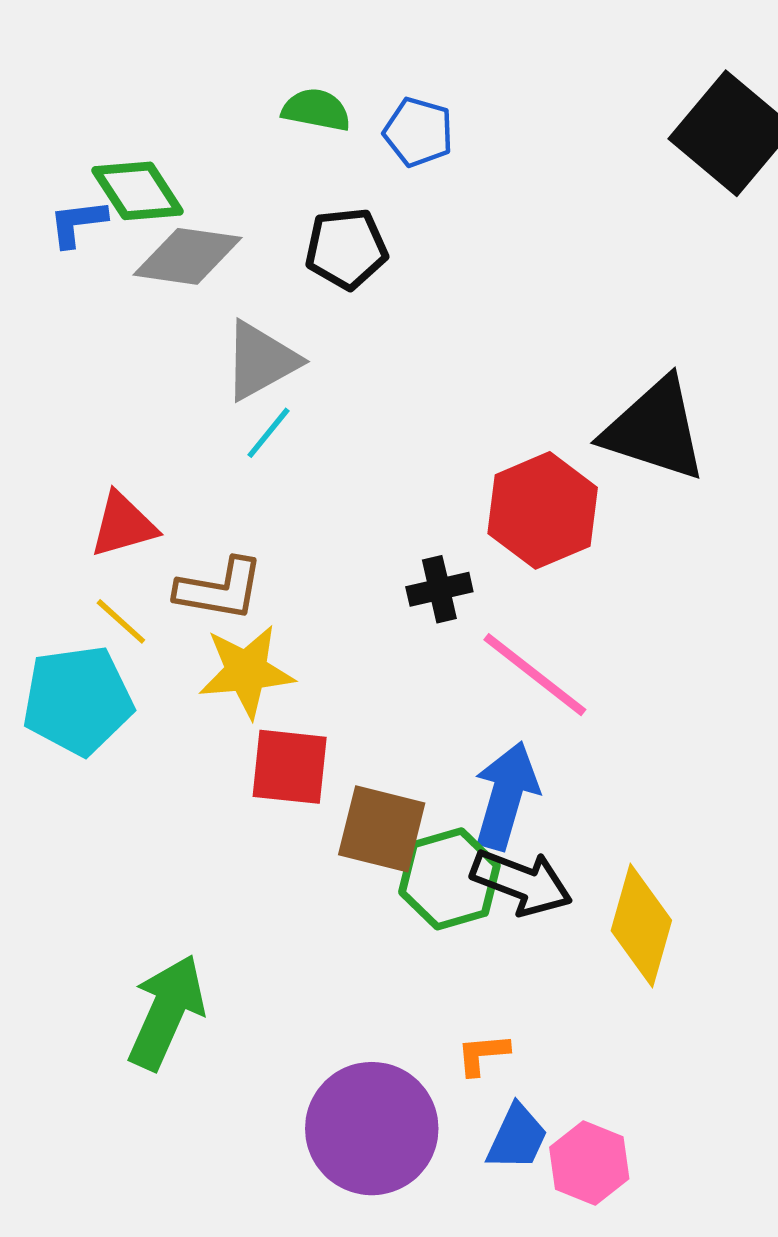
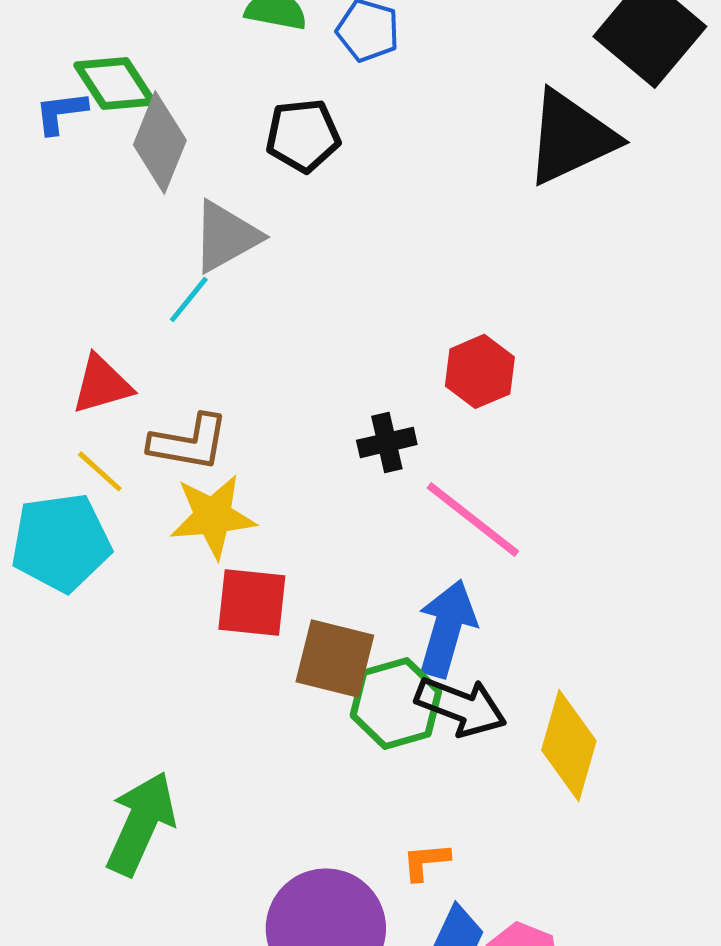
gray diamond: (188, 256) -> (160, 142), turned -76
black triangle: (655, 429) -> (571, 137), moved, turned -43
cyan line: (269, 433) -> (189, 299), moved
red hexagon: (543, 510) -> (480, 371), size x0.7

